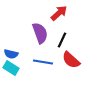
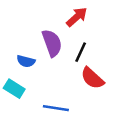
blue semicircle: (11, 54) -> (26, 61), moved
blue line: (43, 62) -> (56, 108), moved

